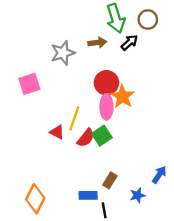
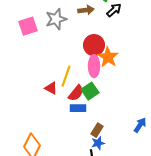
pink square: (29, 84) -> (28, 26), moved
blue rectangle: (88, 195) -> (78, 108), moved
blue star: (137, 195) -> (98, 143), moved

